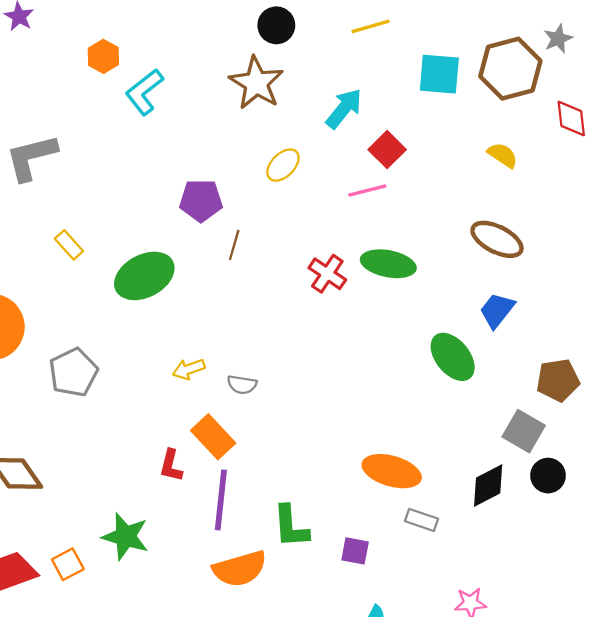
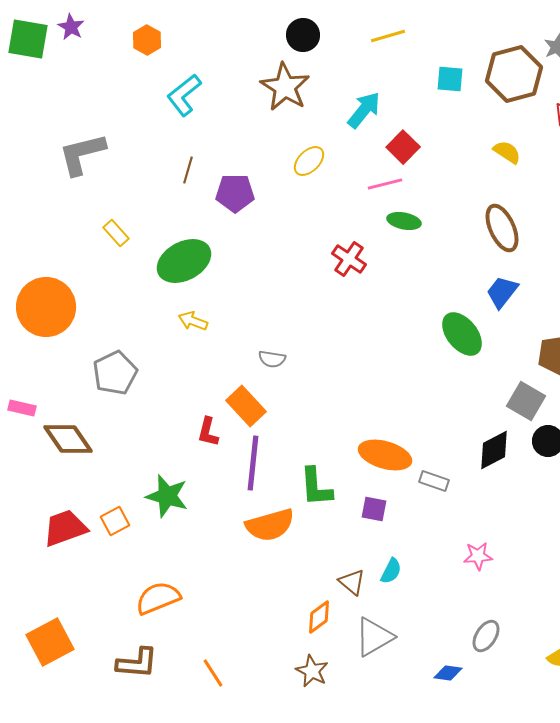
orange hexagon: (103, 56) -> (147, 40), moved
cyan square: (439, 74) -> (450, 79), size x0.7
brown ellipse: (497, 239) -> (502, 228), turned 39
brown line: (234, 245) -> (188, 170), moved
green ellipse: (388, 264) -> (404, 221), moved, size x0.7
yellow arrow: (189, 369) -> (193, 321), moved, turned 40
gray pentagon: (73, 372) -> (115, 373), moved
orange ellipse: (392, 471) -> (385, 455), moved

